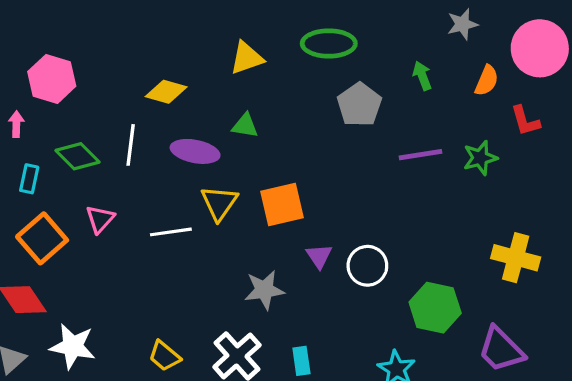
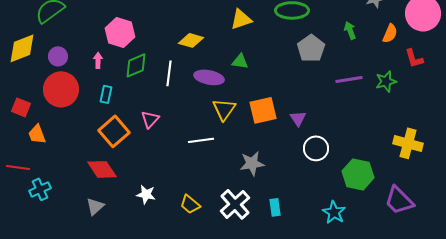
green diamond: (77, 156) -> (136, 65), moved, turned -68
white line: (171, 232) -> (201, 140), moved
purple triangle: (319, 256) -> (298, 118), moved
white star: (73, 346) -> (146, 194), moved, size x0.7

